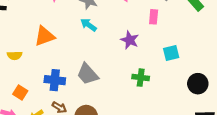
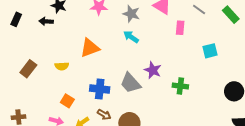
pink rectangle: (154, 17) -> (180, 28), moved
purple star: (130, 40) -> (153, 70), moved
cyan square: (171, 53) -> (210, 51), moved

